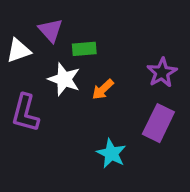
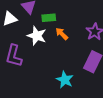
orange arrow: (103, 89) -> (62, 34), moved, turned 88

